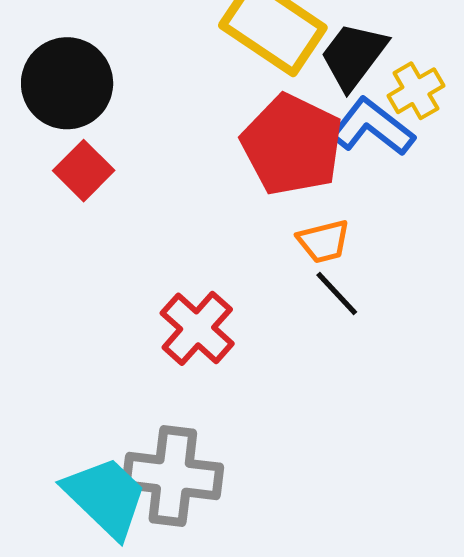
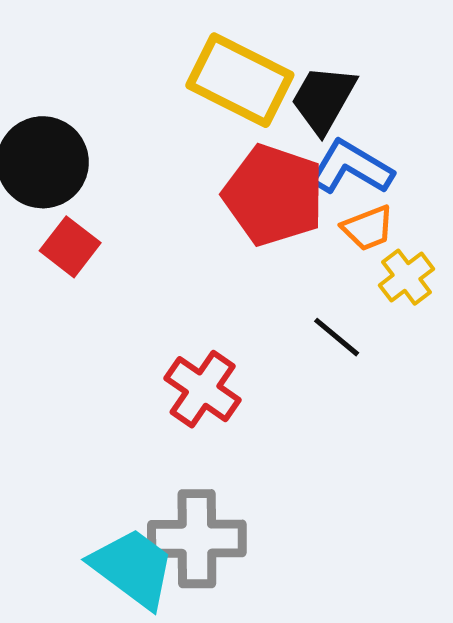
yellow cross: (416, 91) -> (406, 277), moved
orange trapezoid: (324, 241) -> (368, 228), moved

